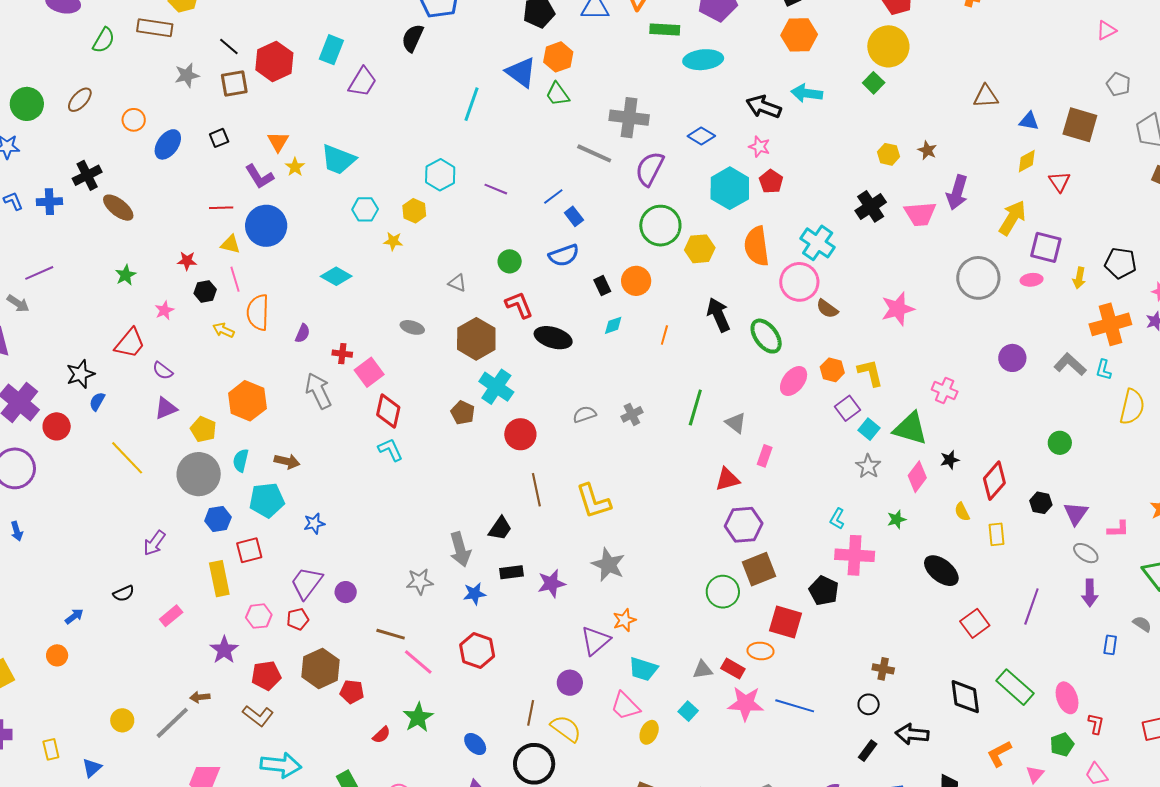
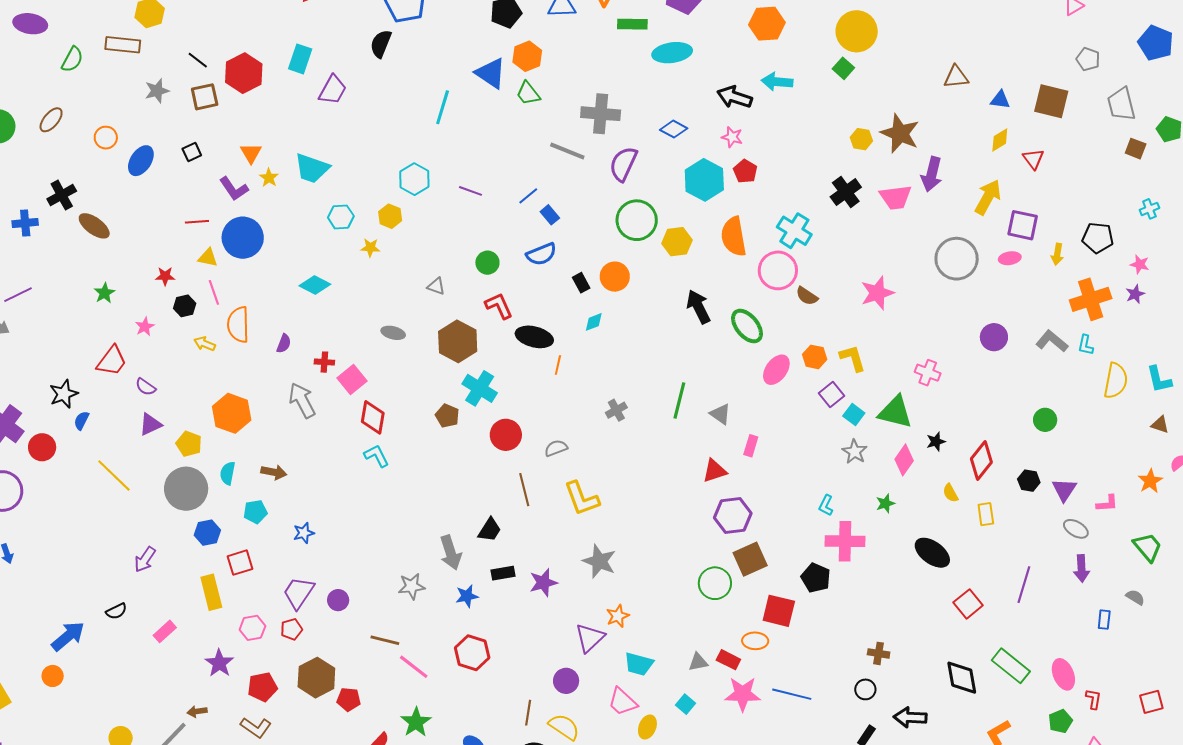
brown star: (927, 150) -> (900, 133), size x2.0
orange line: (664, 335) -> (558, 365), moved
gray semicircle: (585, 414) -> (556, 448), moved
cyan pentagon: (267, 500) -> (255, 512), size x0.7
blue arrow: (74, 616) -> (68, 636), size x1.8

